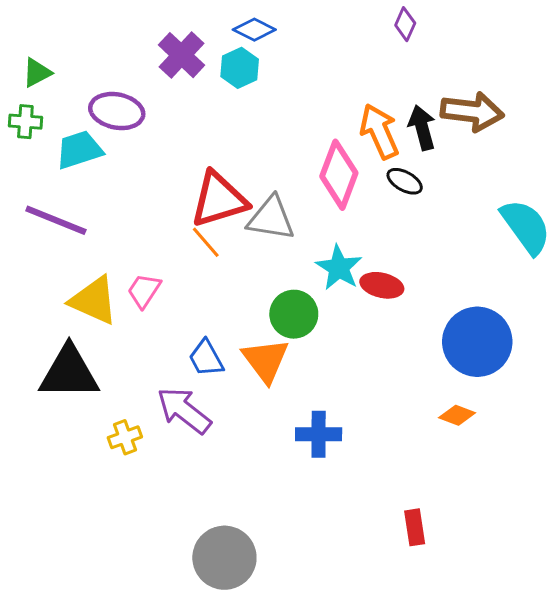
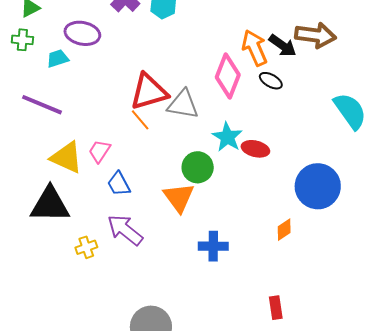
black arrow: (422, 128) -> (283, 46), turned 140
cyan trapezoid: (79, 150) -> (58, 59), size x0.7
blue trapezoid: (206, 358) -> (119, 184), moved
orange diamond: (457, 415) -> (284, 230), moved, turned -55

